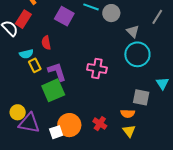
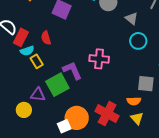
red rectangle: (23, 19) -> (21, 37), moved
cyan circle: (137, 54) -> (138, 41), size x0.7
purple L-shape: (57, 72) -> (72, 70), moved
purple triangle: (29, 123) -> (38, 95), moved, size x0.7
red cross: (100, 124) -> (107, 114), size x1.6

